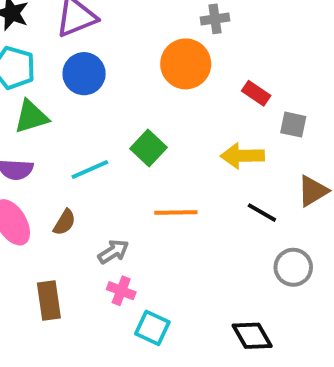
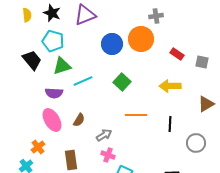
blue circle: (84, 74) -> (112, 44), moved
gray square: (293, 125) -> (202, 62), moved
cyan line: (90, 169) -> (83, 81), moved
black line: (262, 213) -> (170, 124), moved, turned 63

